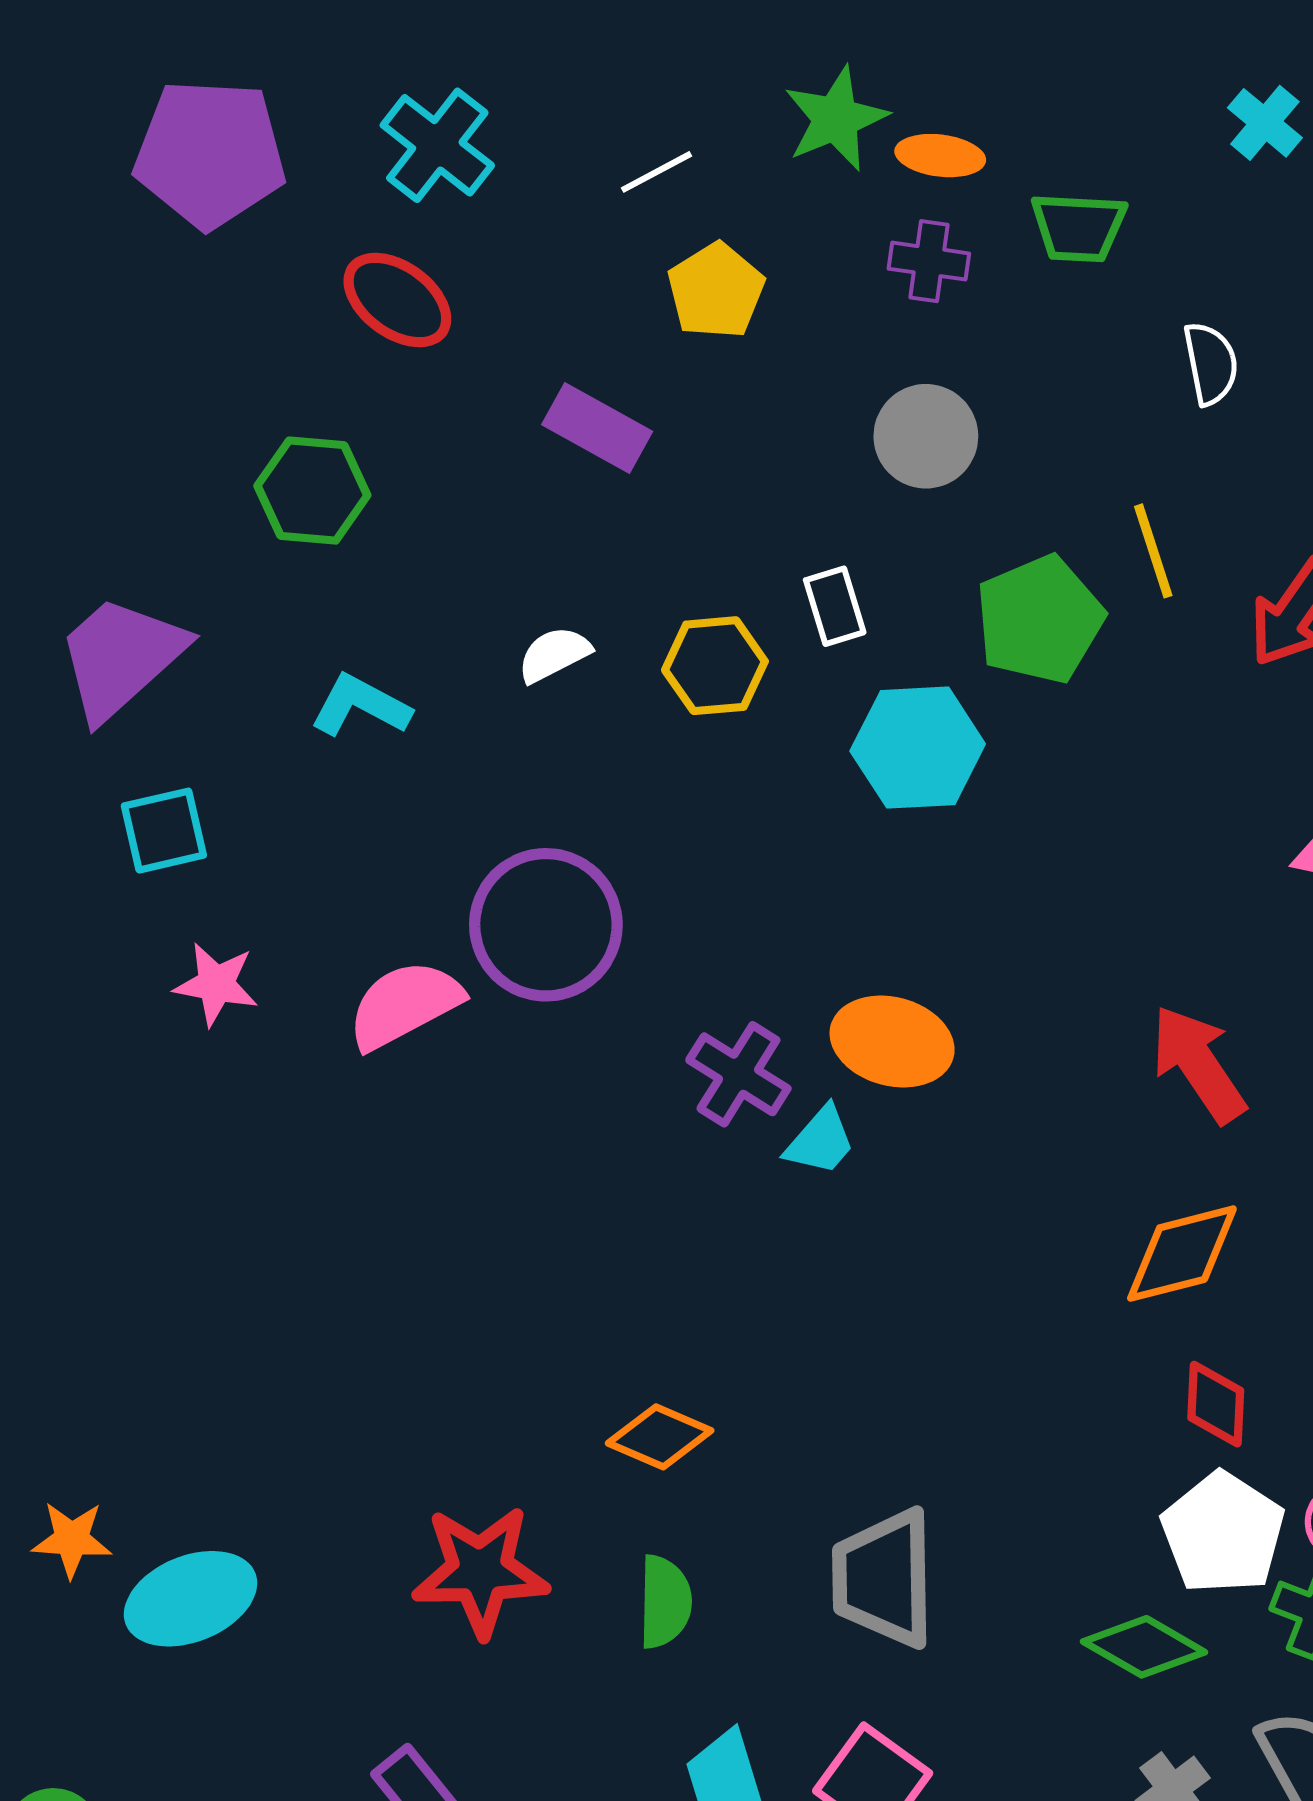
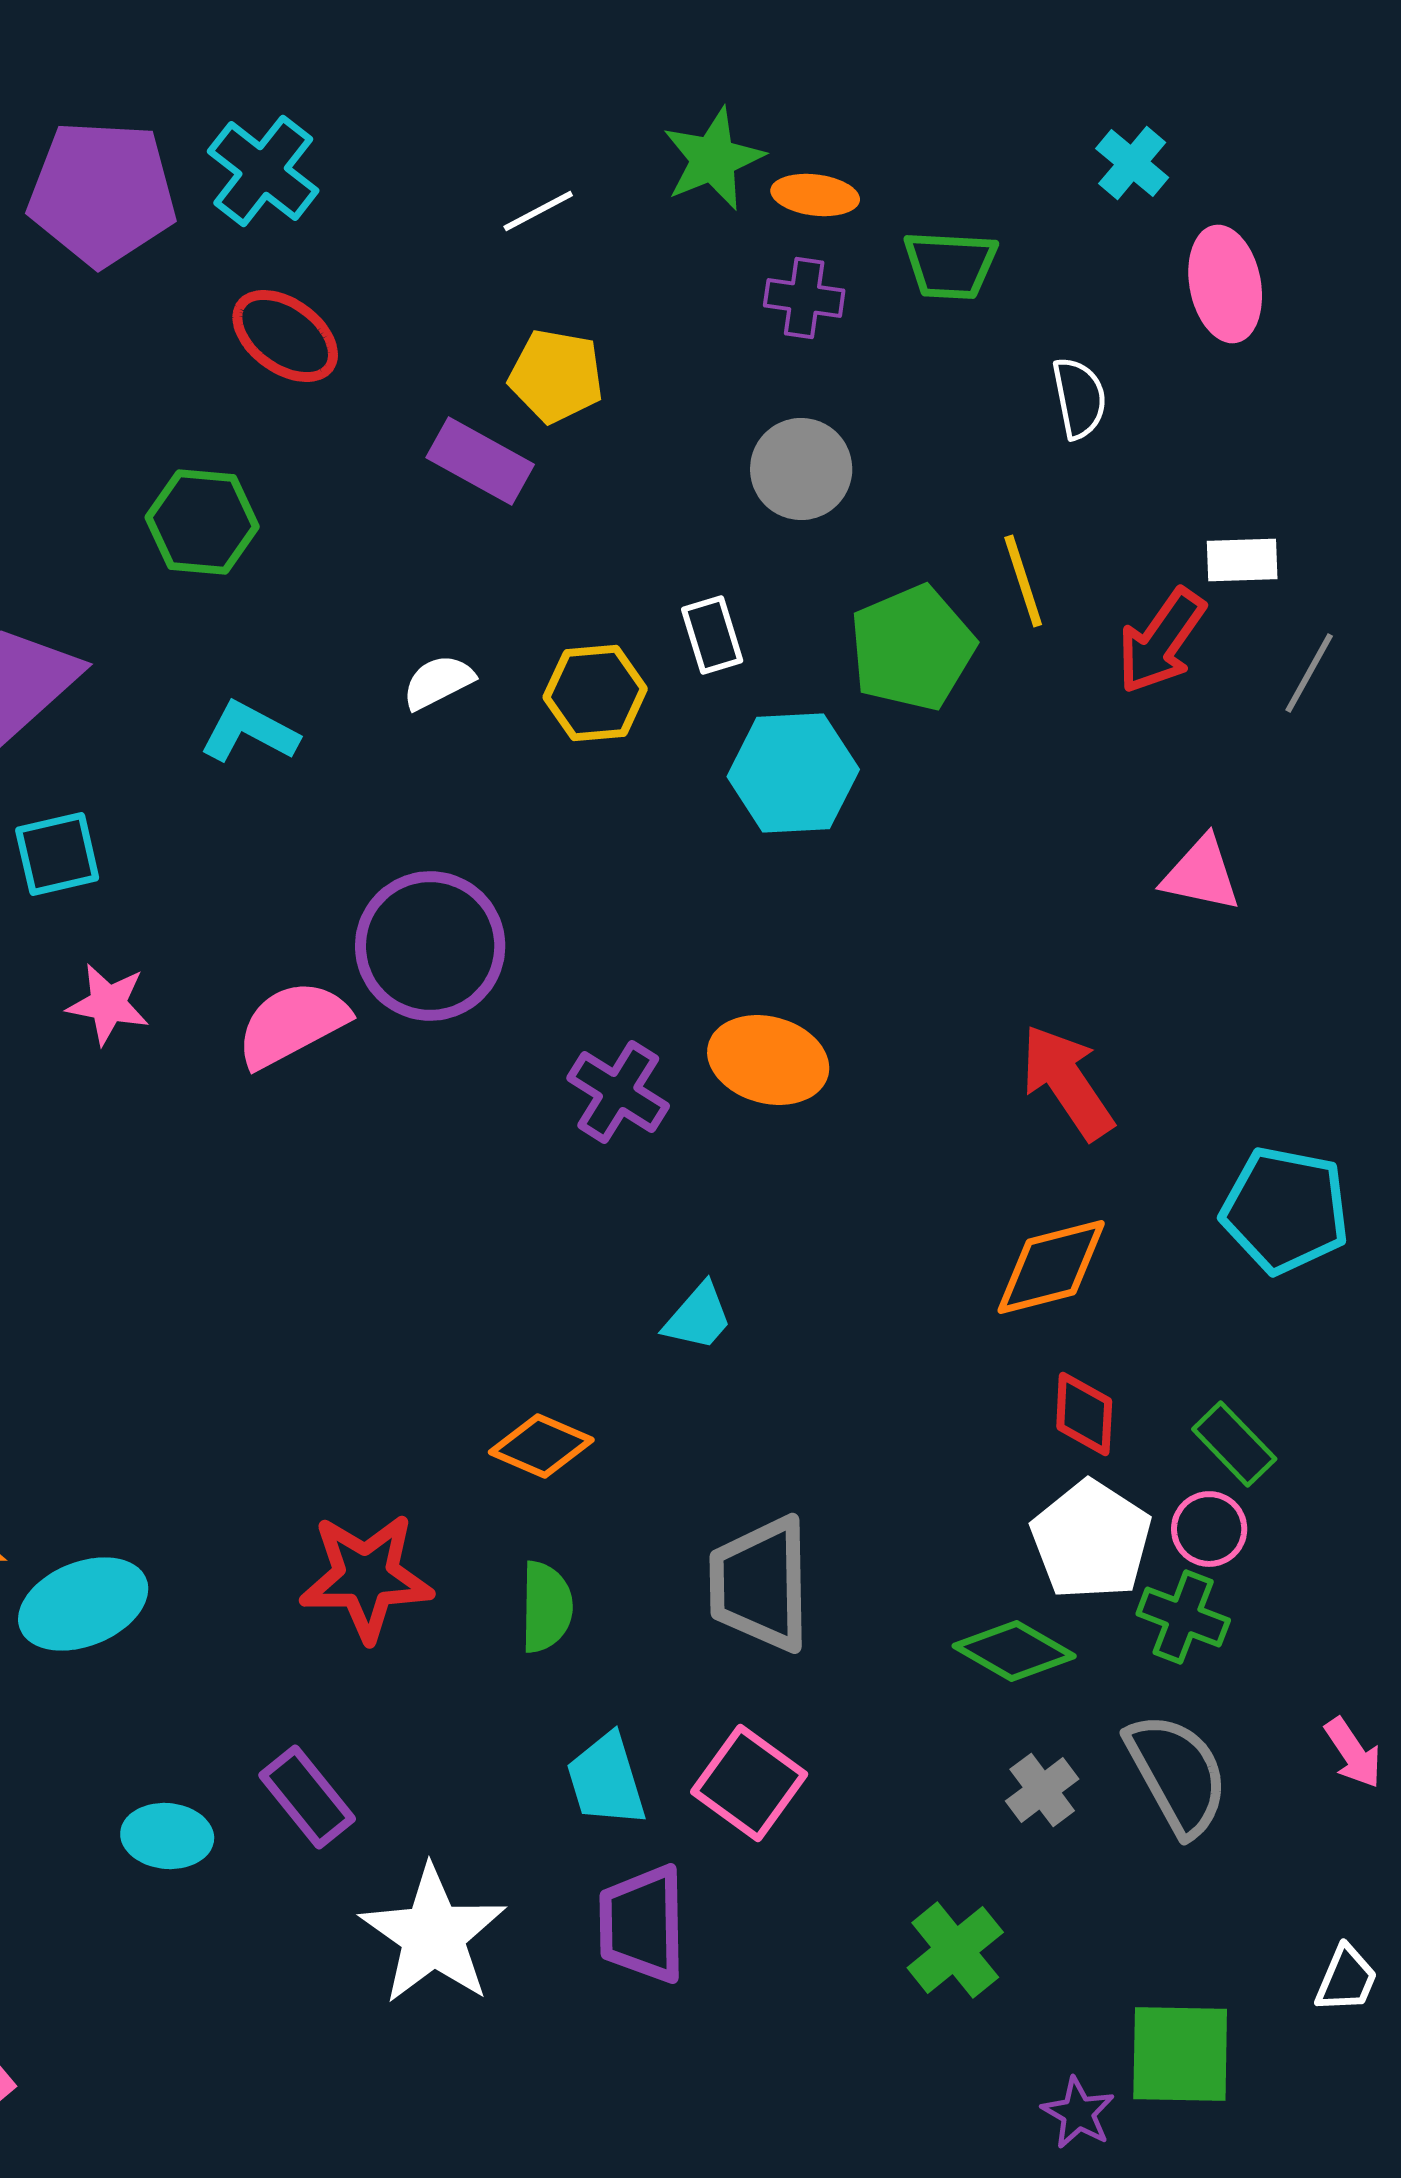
cyan cross: (437, 145) -> (263, 171), moved
yellow pentagon: (716, 291) -> (556, 376), moved, turned -30
cyan trapezoid: (820, 1141) -> (698, 1317), moved

